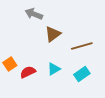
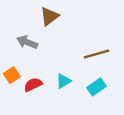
gray arrow: (34, 14) -> (27, 42), moved
brown triangle: (53, 34) -> (49, 16), moved

